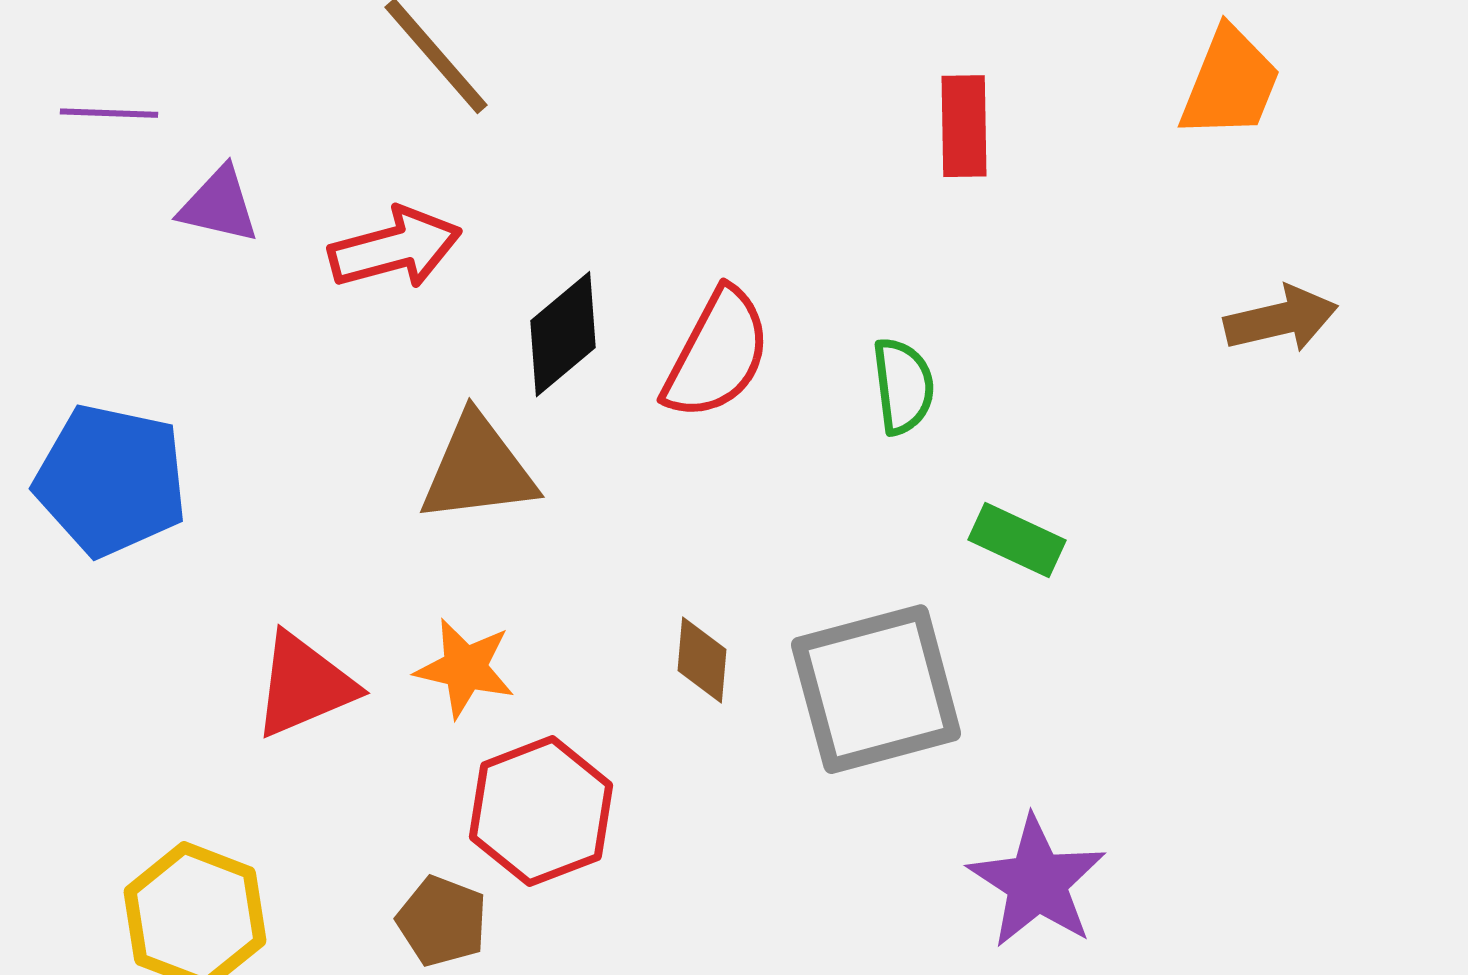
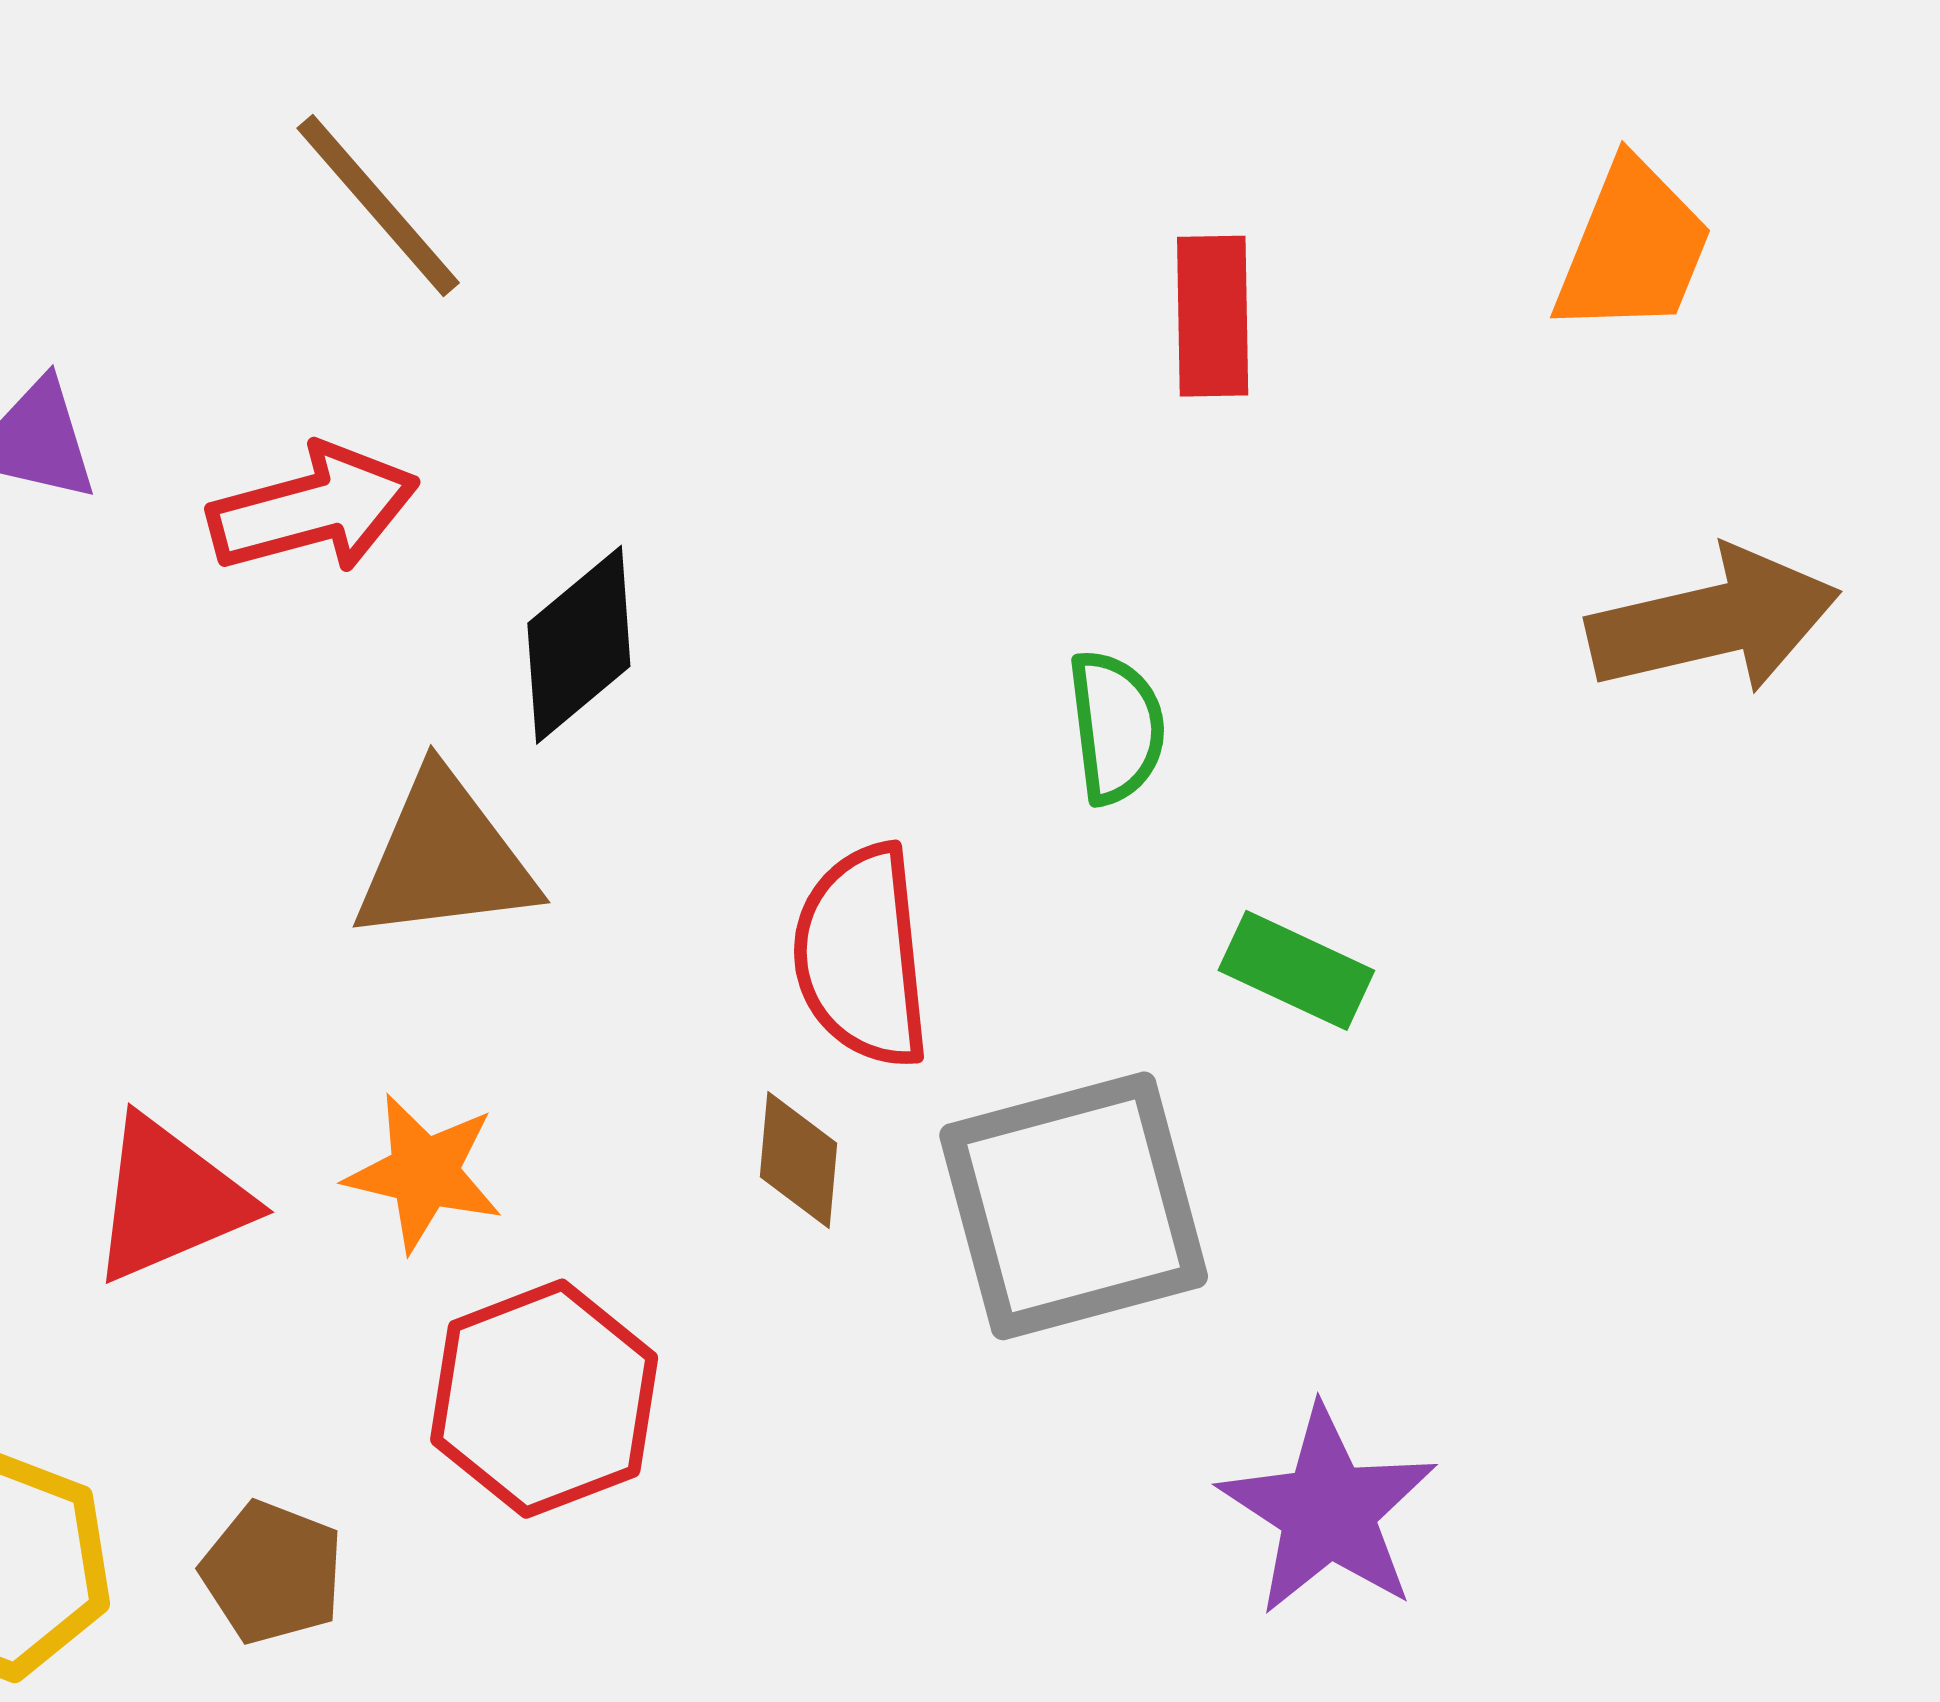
brown arrow: (1281, 319) -> (1714, 621), size x1.4
red semicircle: (717, 354) -> (862, 956), moved, turned 146
brown pentagon: (442, 921) -> (272, 1573), moved

